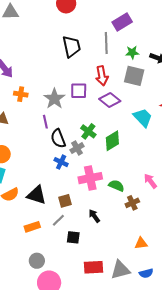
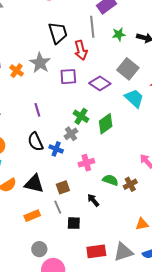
red arrow: (102, 76) -> (81, 50), moved
gray square: (134, 76) -> (128, 69), moved, turned 30
orange cross: (21, 94) -> (17, 71), moved, turned 32
gray star: (54, 99) -> (40, 63), moved
black semicircle: (58, 138) -> (35, 142), moved
pink cross: (90, 178) -> (86, 163), size x0.7
green semicircle: (116, 186) -> (110, 180), moved
gray line: (58, 220) -> (58, 207), turned -64

